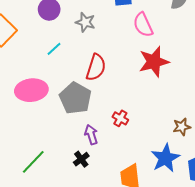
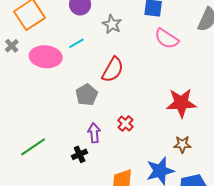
pink semicircle: (143, 25) -> (167, 39), turned -45
red star: (154, 62) -> (181, 103), moved
pink ellipse: (31, 90) -> (46, 57), moved
gray pentagon: (75, 98) -> (87, 95), size x0.7

